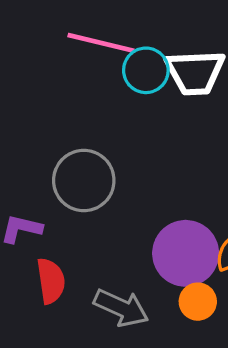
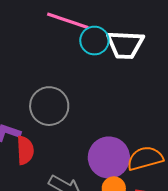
red semicircle: (51, 281) -> (25, 150), moved

